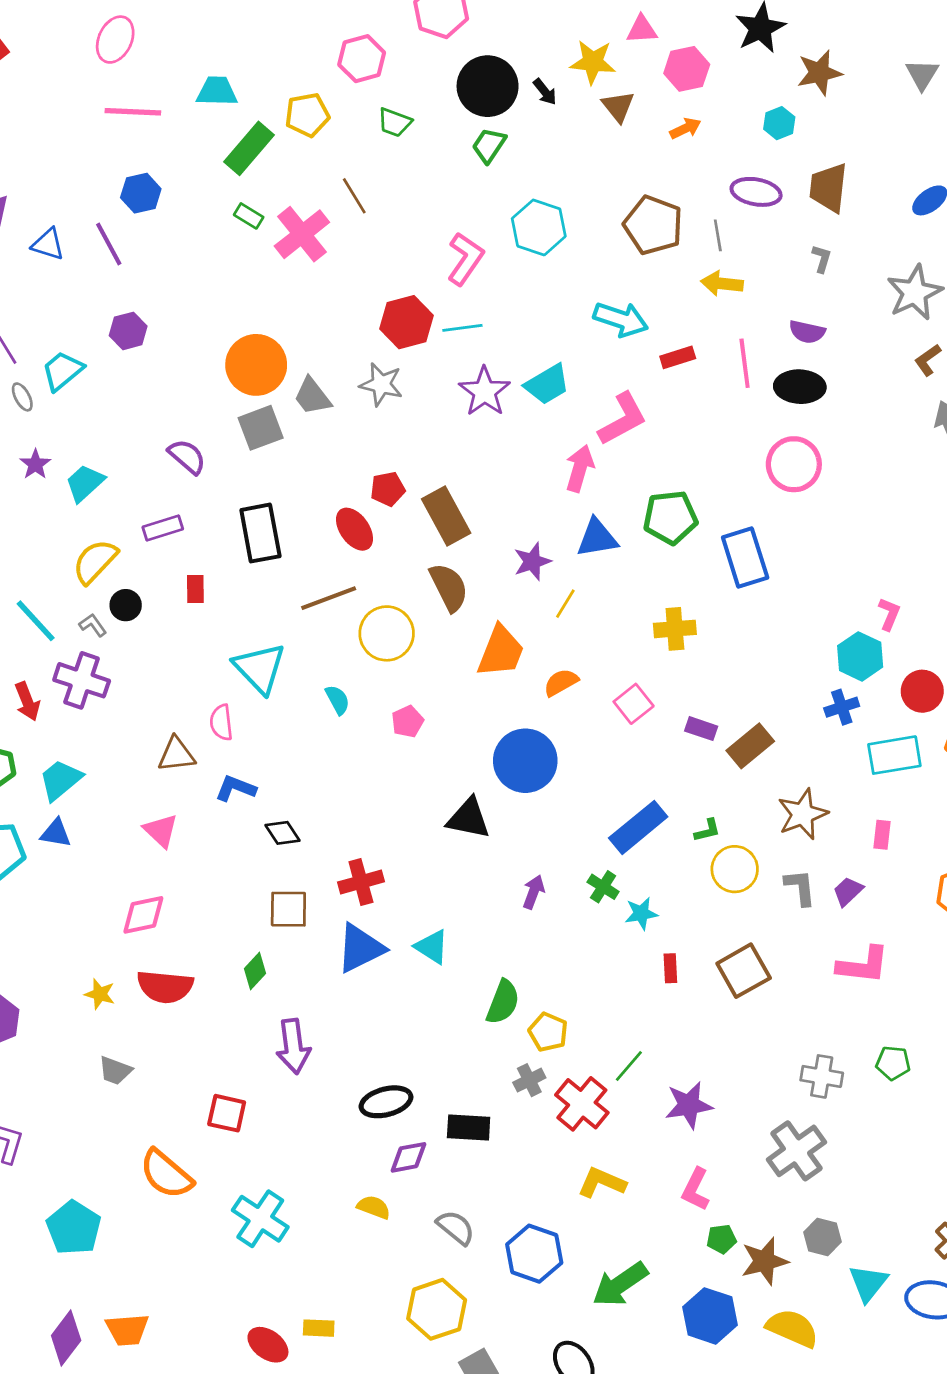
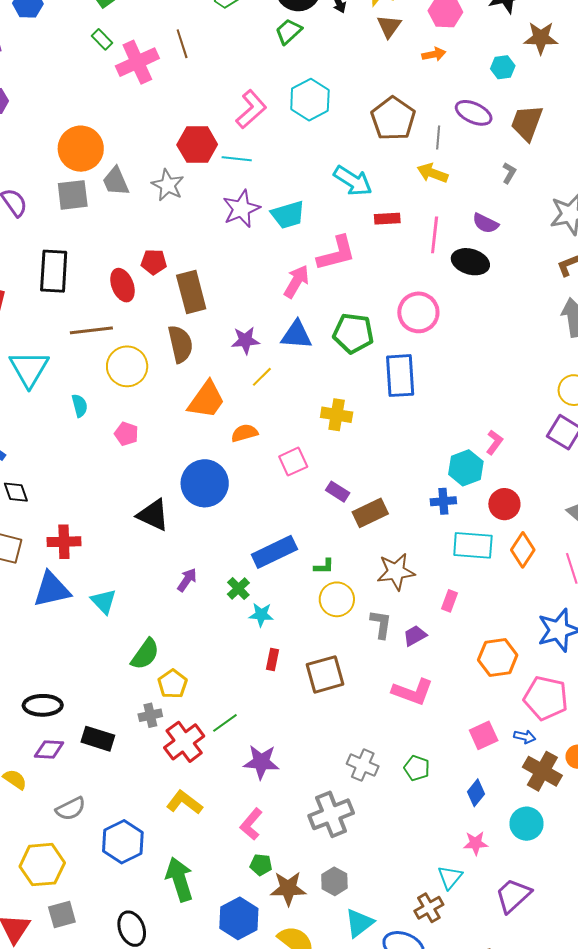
pink circle: (794, 464) -> (418, 312), moved
pink pentagon: (407, 721) -> (126, 434), turned 30
gray semicircle: (456, 1227) -> (71, 809), turned 100
green arrow: (620, 1284) -> (179, 879), turned 93

